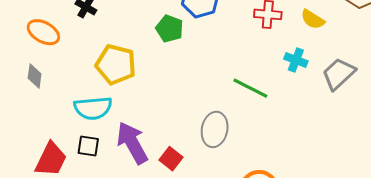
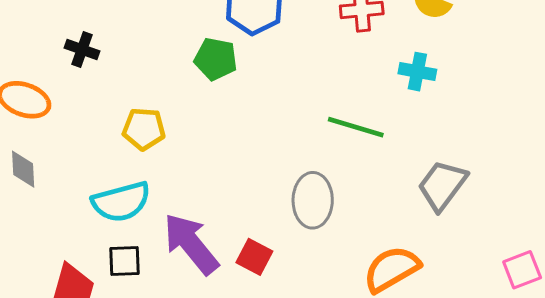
yellow pentagon: (116, 65) -> (144, 129), size x0.7
gray trapezoid: (339, 74) -> (442, 185), moved

